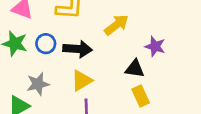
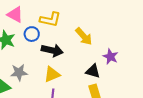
yellow arrow: (116, 25) -> (84, 36), turned 78
blue circle: (46, 44) -> (32, 34), moved

